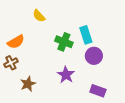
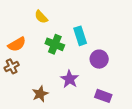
cyan rectangle: (86, 35) -> (80, 36), moved
green cross: (64, 42) -> (55, 44), moved
brown star: (28, 84) -> (40, 94), moved

